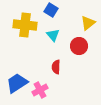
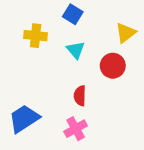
yellow cross: (25, 25) -> (36, 36), size x0.7
pink cross: (40, 90) -> (76, 129), moved

